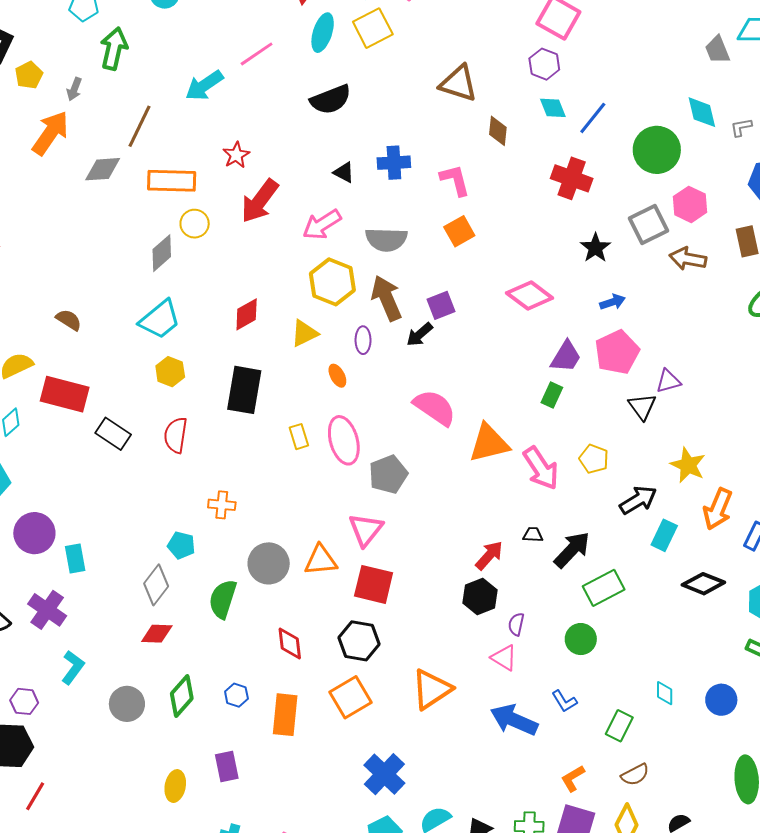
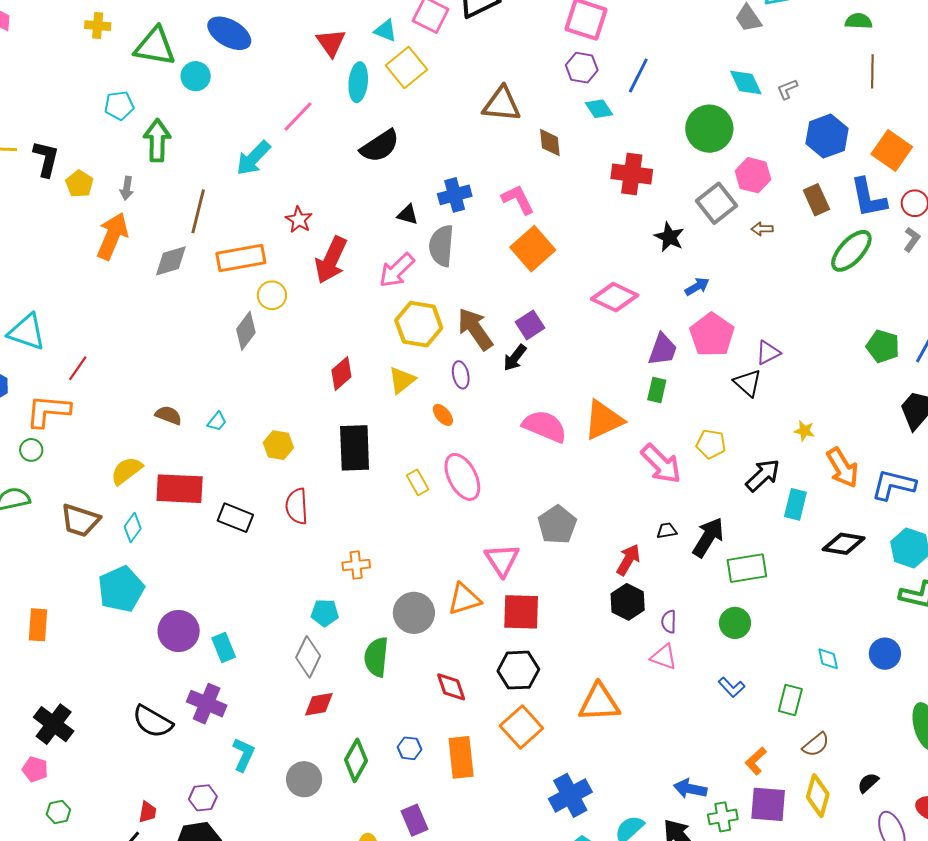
blue line: (593, 118) -> (638, 75), moved
orange square: (459, 231) -> (533, 249), size x1.4
gray semicircle: (386, 239) -> (441, 246), moved, turned 105
brown arrow: (688, 259) -> (762, 229), size x0.6
cyan trapezoid: (160, 319) -> (217, 422), moved, size x0.5
orange triangle: (489, 443) -> (603, 420), moved
yellow star: (688, 465) -> (804, 431), size x0.6
gray pentagon: (388, 474) -> (557, 525), moved
orange arrow: (718, 509) -> (842, 468), turned -42
green rectangle: (604, 588) -> (747, 568), turned 30
orange triangle: (432, 689) -> (599, 703), turned 42
blue arrow: (514, 720) -> (690, 789), moved, size x0.7
blue cross: (384, 774) -> (570, 795), turned 30

